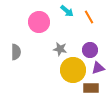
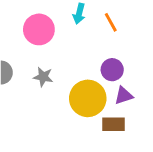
cyan arrow: (67, 11) -> (79, 14), turned 64
gray star: (60, 49) -> (43, 77), moved

